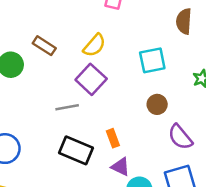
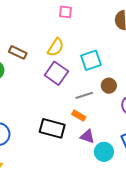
cyan square: (152, 60) -> (91, 60), moved
gray line: (67, 107) -> (84, 95), moved
orange rectangle: (113, 138) -> (79, 116), turned -32

